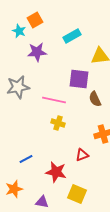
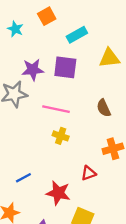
orange square: (35, 20) -> (47, 16), moved
purple star: (37, 52) -> (33, 70), moved
purple square: (79, 79) -> (65, 67), moved

